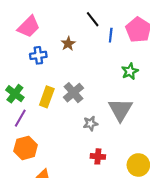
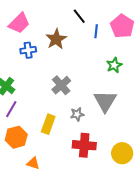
brown star: (68, 44) -> (56, 39), size x1.5
yellow rectangle: (47, 97) -> (48, 124), moved
red cross: (98, 156) -> (84, 145), size x1.6

